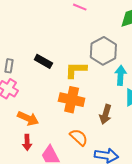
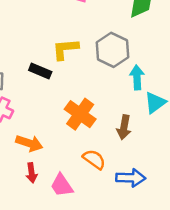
yellow L-shape: (76, 70) -> (65, 49), moved
orange cross: (72, 100) -> (80, 114), turned 30

